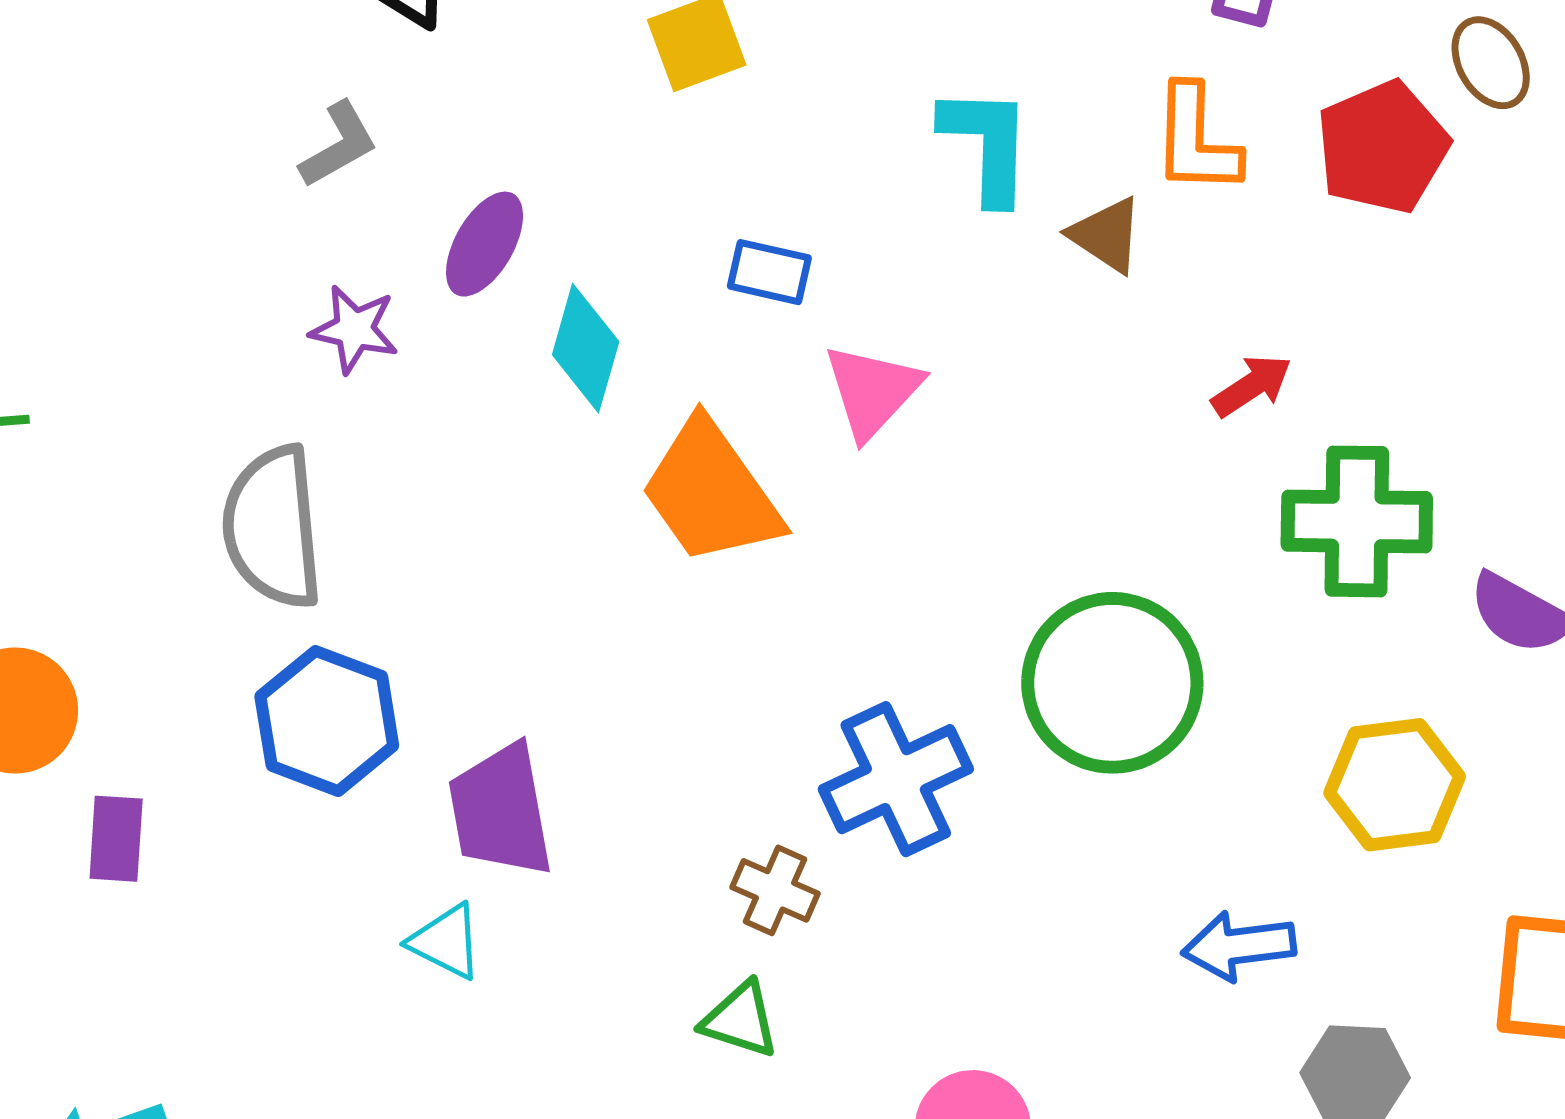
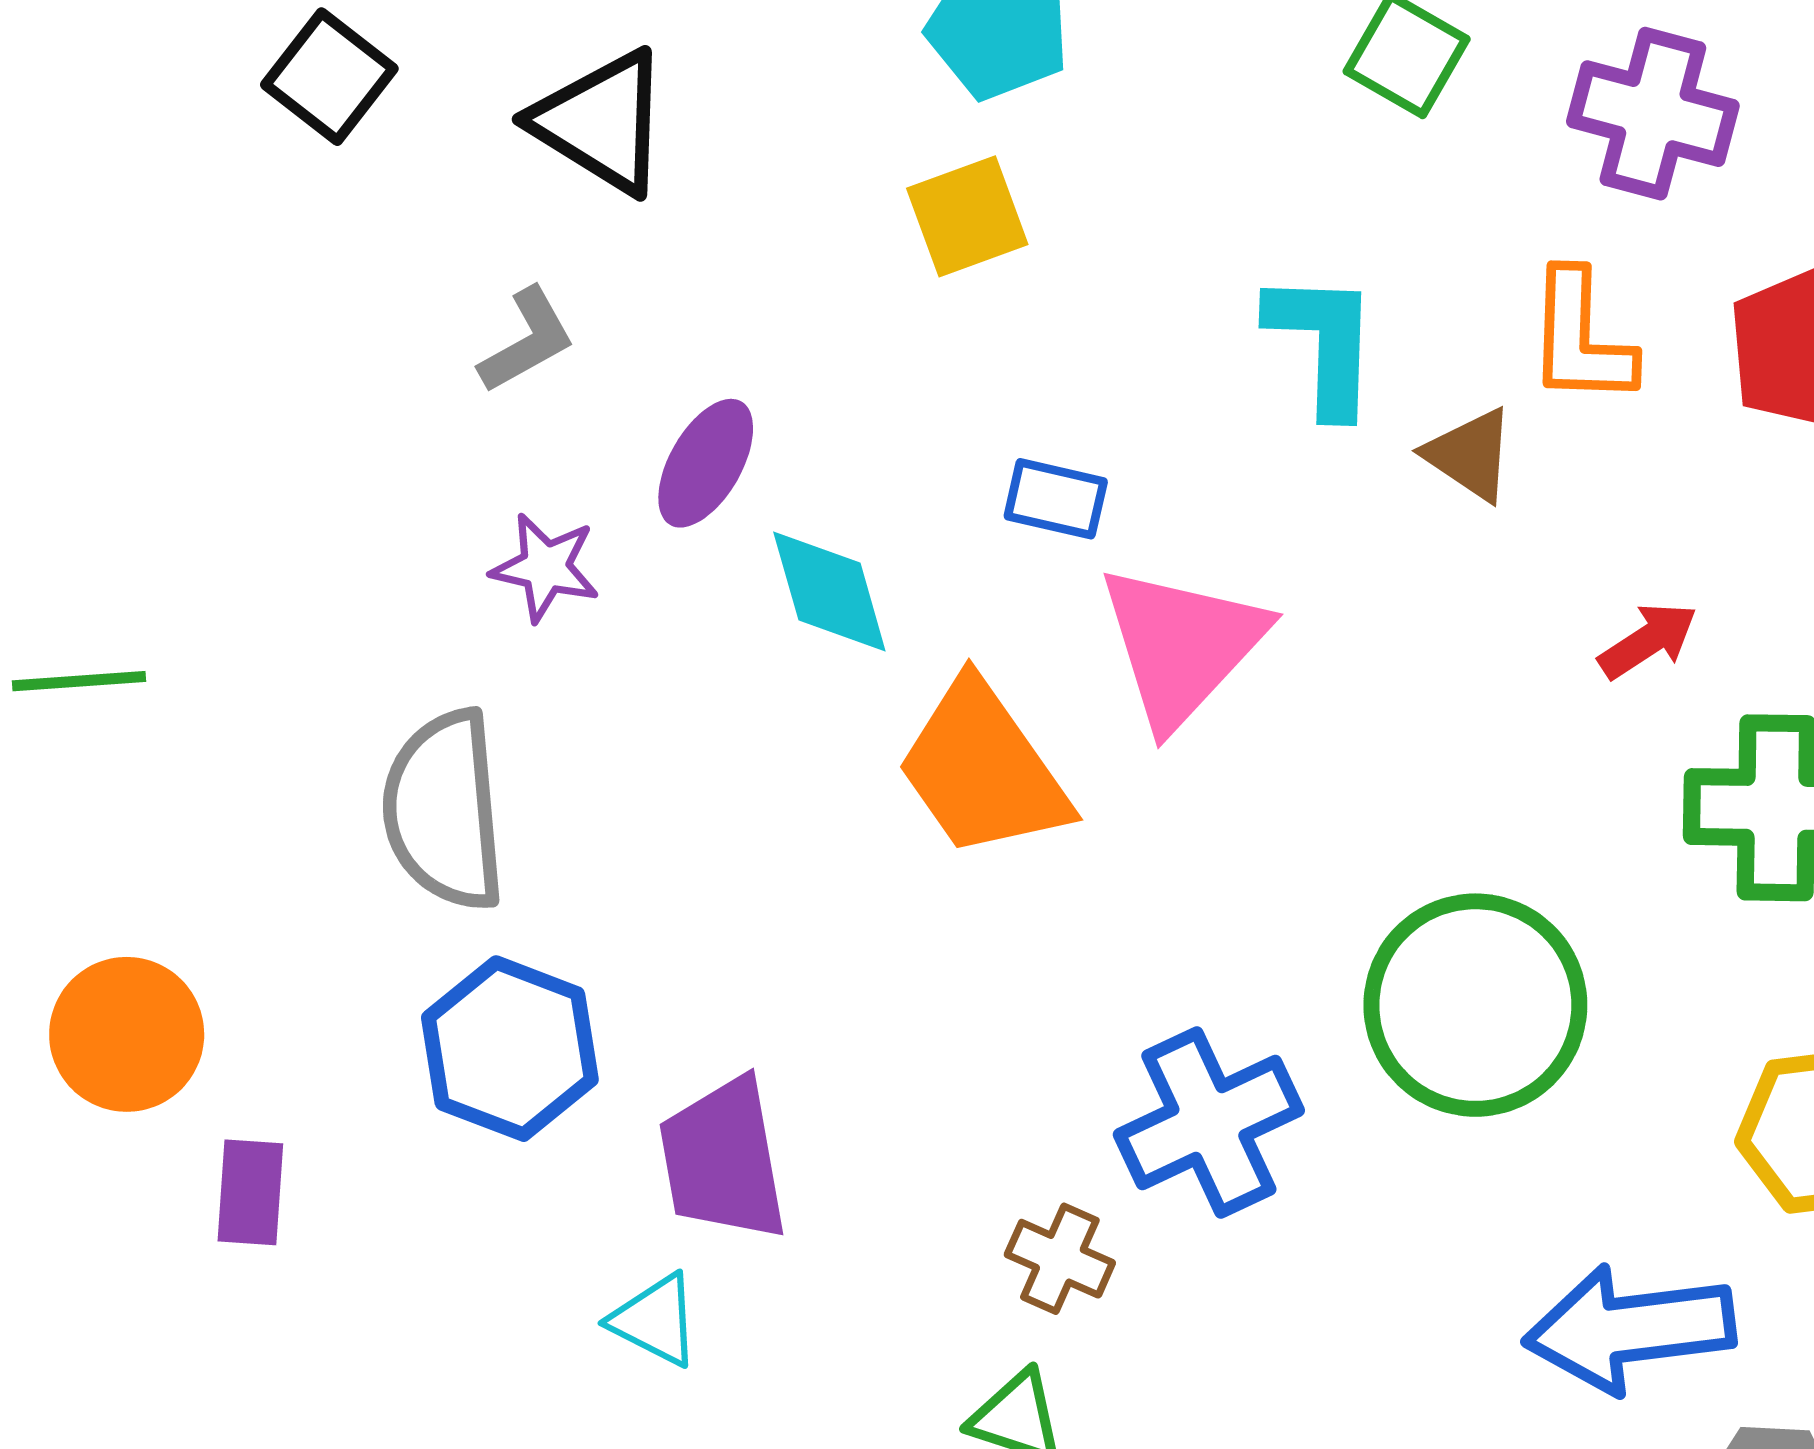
cyan diamond: (586, 348) -> (829, 591), turned -32
pink triangle: (872, 391) -> (1182, 645), size x1.4
blue arrow: (1239, 946) -> (1630, 1329), size x1.5

